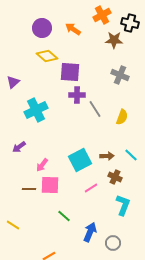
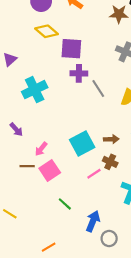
purple arrow: (19, 147) -> (16, 130), turned -96
brown cross: (115, 177) -> (110, 162), moved
pink square: (50, 185) -> (50, 171), turned -36
brown line: (29, 189) -> (27, 166), moved
gray circle: (113, 243) -> (109, 238), moved

